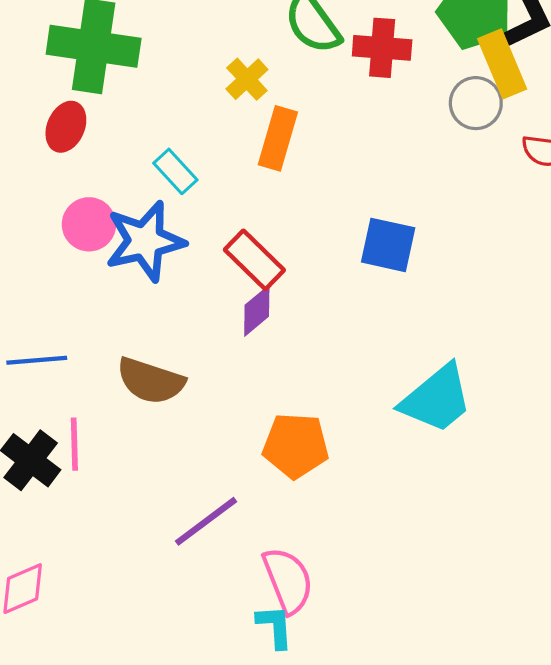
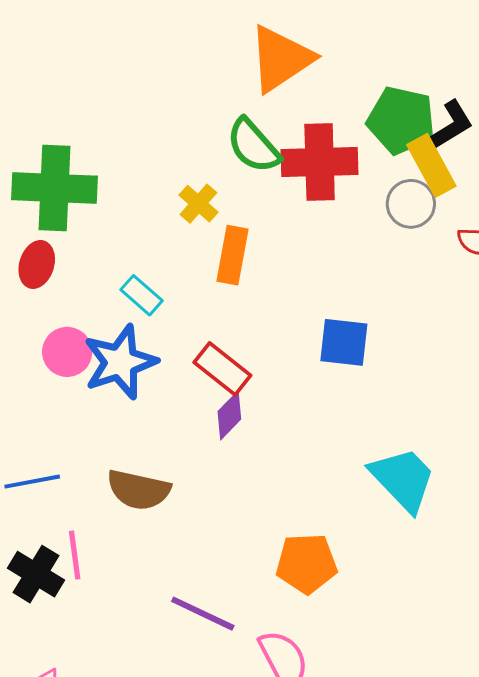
red cross: (382, 48) -> (320, 162), size x1.4
cyan trapezoid: (437, 399) -> (403, 479), turned -88
orange pentagon: (296, 446) -> (306, 564), moved
purple line: (206, 521) -> (203, 614), turned 68

